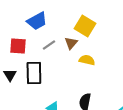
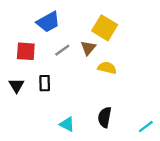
black rectangle: (34, 73) -> (45, 83), size x0.6

